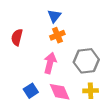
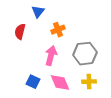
blue triangle: (54, 16) -> (38, 12), moved
blue square: (31, 91) -> (33, 82), turned -32

